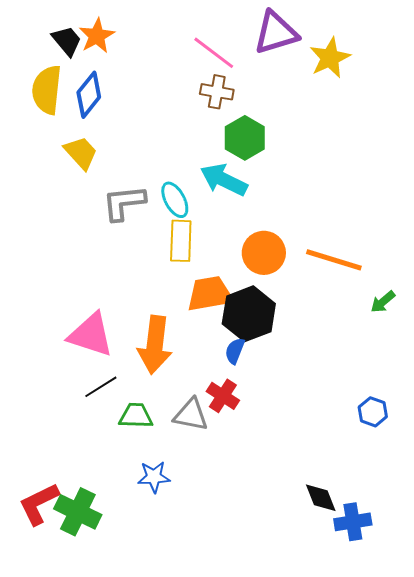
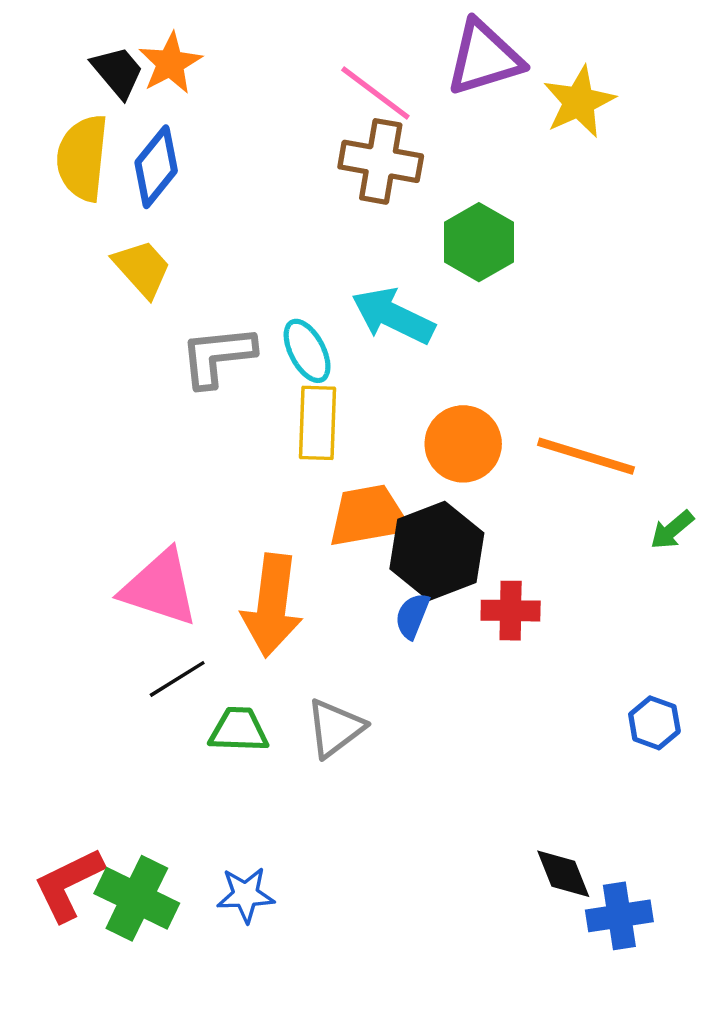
brown cross: (217, 92) -> (381, 161), size x1.4
green hexagon: (245, 138) -> (479, 242), moved
red cross: (223, 396) -> (511, 611), moved, turned -32
gray triangle: (191, 415) -> (335, 728), turned -48
blue star: (154, 477) -> (246, 895), moved

